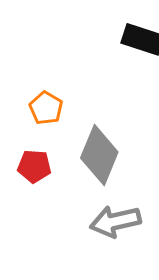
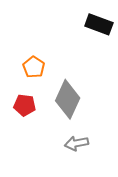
gray arrow: (115, 221) -> (76, 143), size x0.7

